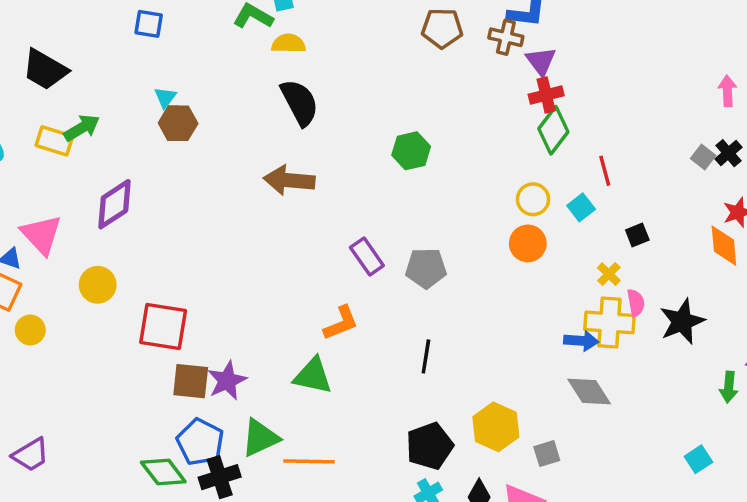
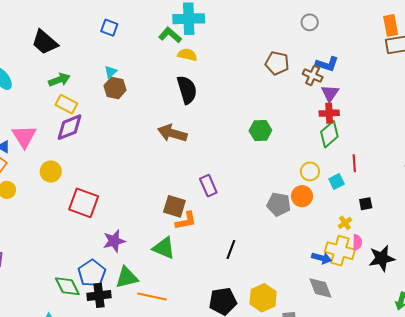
yellow rectangle: (54, 141) -> (66, 104), moved
green hexagon: (411, 151) -> (260, 131), moved
gray pentagon: (426, 268) -> (279, 204), moved
brown square: (191, 381) -> (174, 206), moved

